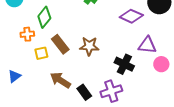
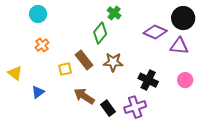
green diamond: (44, 17) -> (100, 33), moved
orange cross: (27, 34) -> (42, 45), moved, turned -32
purple triangle: (147, 45) -> (179, 46), moved

